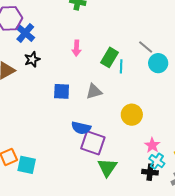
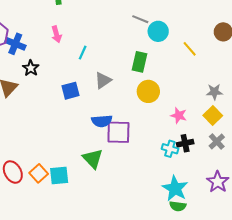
pink arrow: (77, 48) -> (56, 34), moved
green rectangle: (109, 57) -> (139, 62), moved
cyan line: (121, 66) -> (83, 53), moved, turned 40
cyan cross: (157, 161) -> (170, 149), moved
green triangle: (107, 167) -> (93, 159), moved

